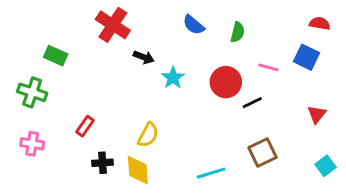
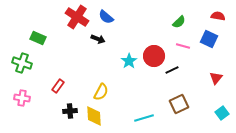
blue semicircle: (194, 25) -> (106, 17), moved
green semicircle: (238, 32) -> (179, 22), moved, turned 32
cyan star: (173, 78) -> (129, 61), moved

